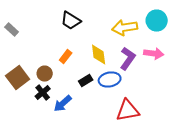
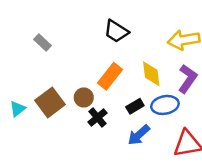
orange rectangle: (66, 56) -> (110, 76), size x1.5
black cross: (43, 92) -> (97, 117), moved
blue arrow: (63, 104) -> (139, 135), moved

